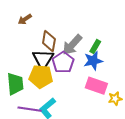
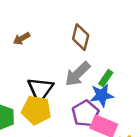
brown diamond: (49, 41) -> (81, 37), moved
purple pentagon: (63, 62) -> (85, 113), moved

